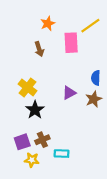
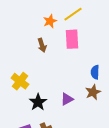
yellow line: (90, 26) -> (73, 14), moved
yellow cross: (27, 87) -> (20, 81), moved
purple triangle: (69, 93) -> (67, 99), moved

